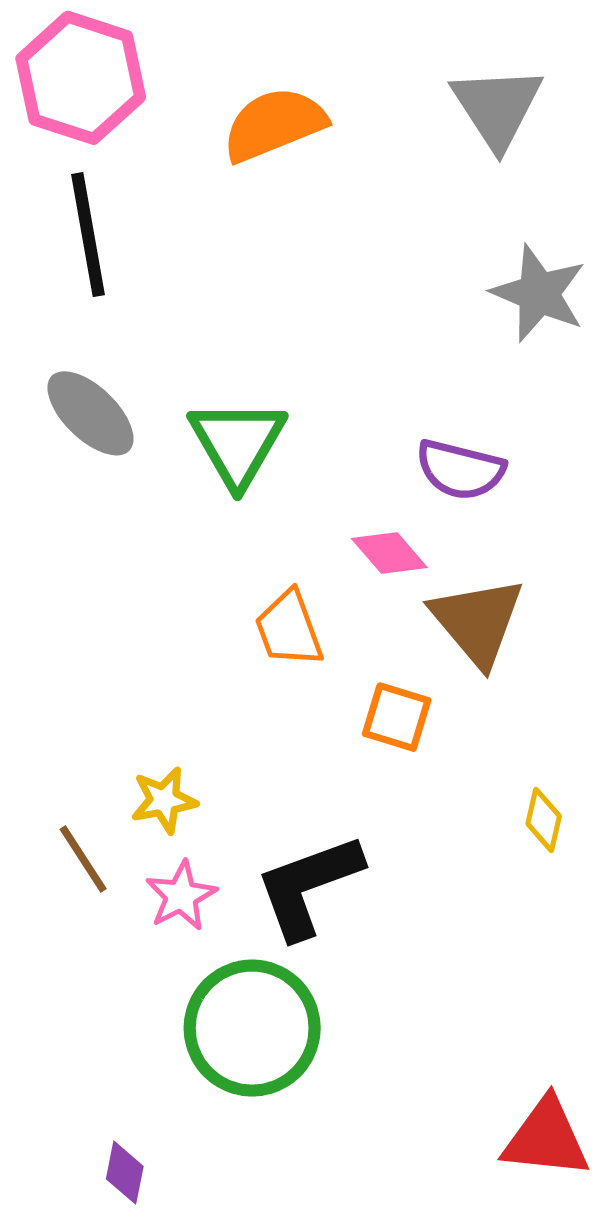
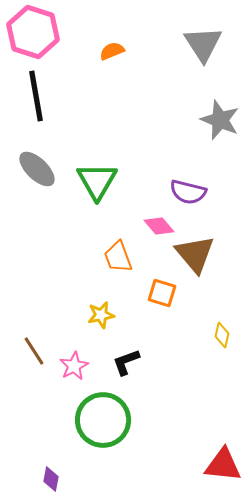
orange semicircle: (274, 124) -> (112, 51), size x0.6
yellow star: (164, 800) -> (101, 315), moved
black L-shape: (308, 886) -> (126, 362), size x0.6

